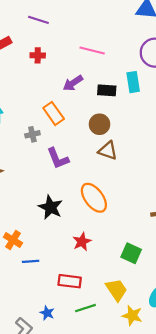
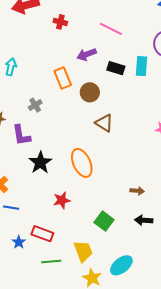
brown circle: (99, 124) -> (90, 92), moved
gray cross: (32, 134) -> (35, 105), moved, turned -32
purple L-shape: (58, 158) -> (21, 135), moved
blue star: (47, 313) -> (19, 242), moved

